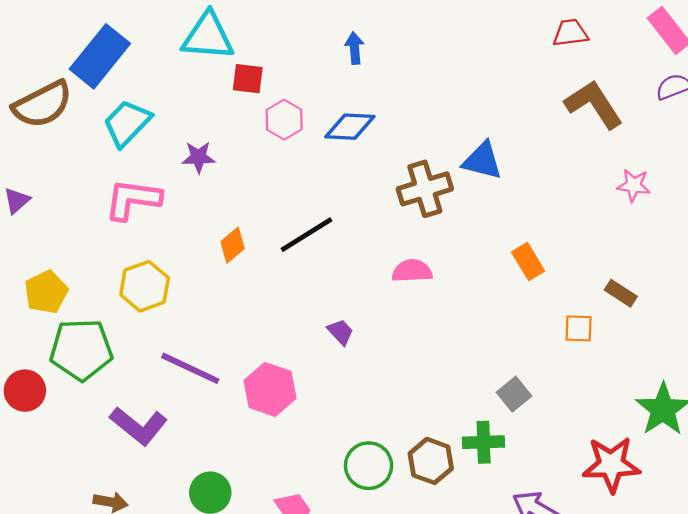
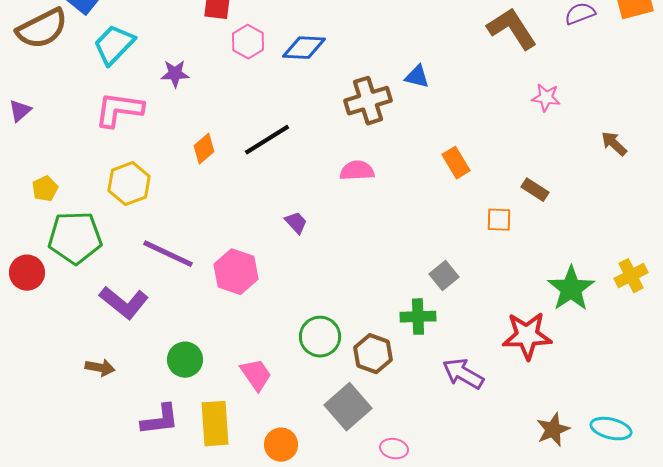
blue triangle: (482, 161) -> (417, 77), size x0.7
yellow pentagon: (46, 292) -> (45, 189), size x0.7
brown hexagon: (431, 461) -> (373, 354), moved

